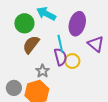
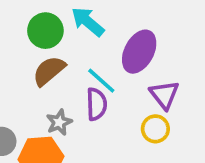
cyan line: (60, 44) -> (101, 81), turned -48
yellow circle: (72, 61) -> (155, 129), moved

